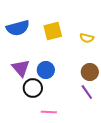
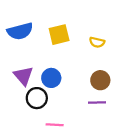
purple line: (87, 92) -> (97, 102), turned -56

